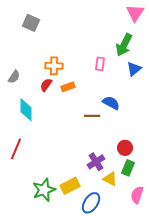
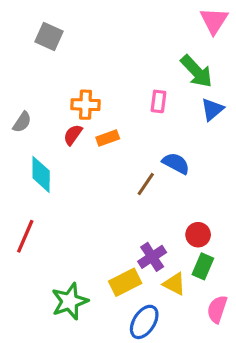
green arrow: (124, 45) -> (196, 71), turned -70
brown line: (92, 116) -> (146, 184), turned -56
yellow rectangle: (70, 186) -> (125, 282), moved

